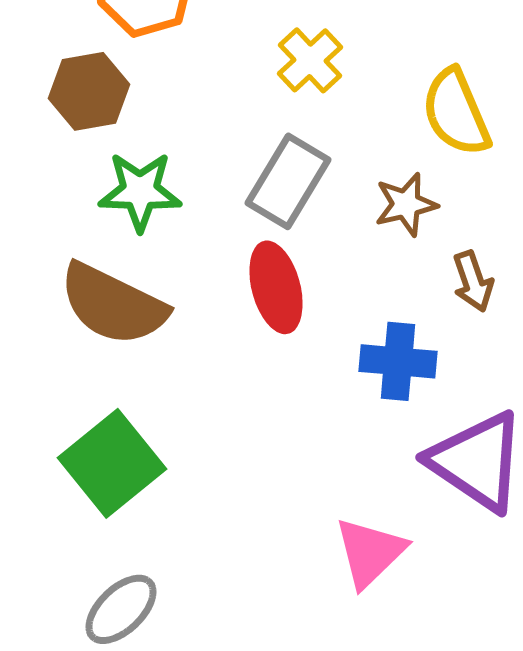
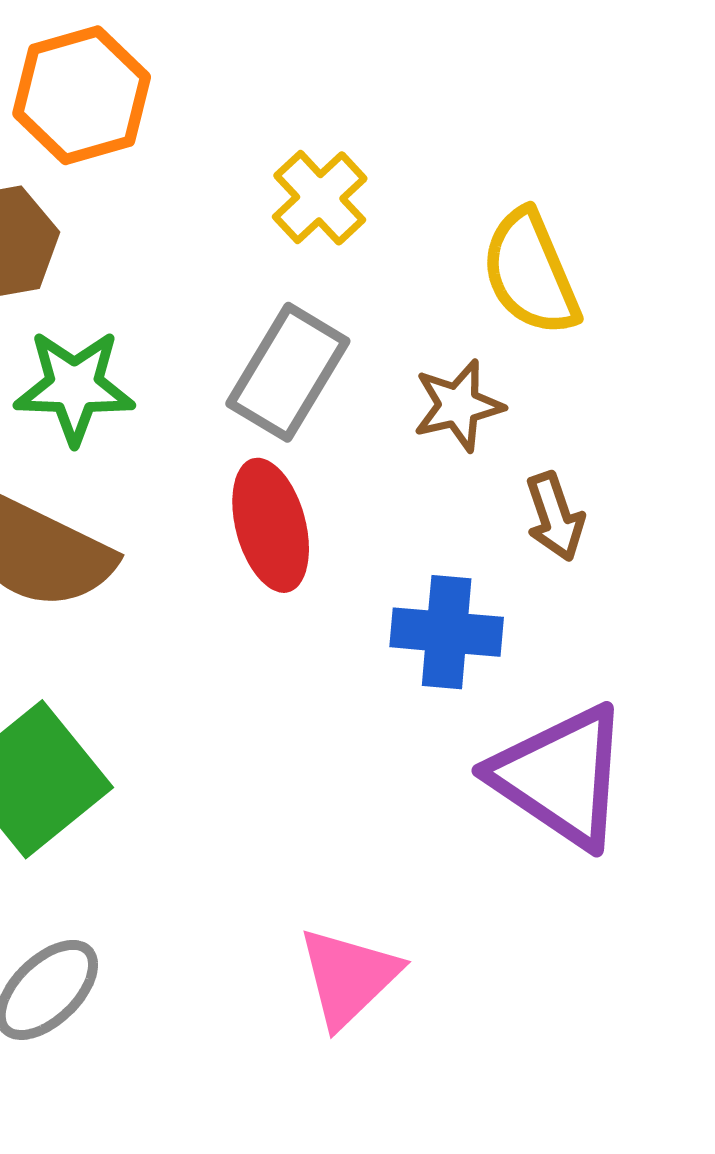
pink triangle: (370, 552) -> (349, 977), moved

